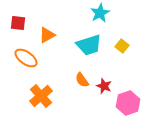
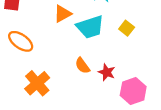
orange triangle: (47, 35) -> (63, 14), moved

